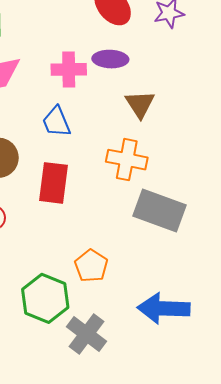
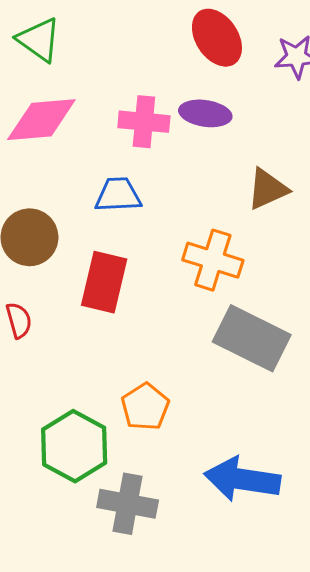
brown triangle: (140, 104) -> (267, 189), moved, turned 32
blue trapezoid: (56, 122) -> (118, 195), turned 104
gray cross: (86, 334) -> (128, 504), turned -33

